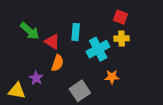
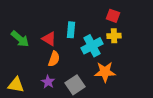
green arrow: (30, 31) -> (20, 39), moved
orange star: (112, 77) -> (105, 72), size x1.5
purple star: (36, 78) -> (48, 82), moved

